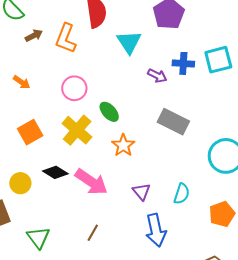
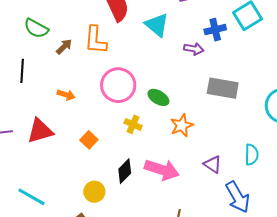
pink circle: (74, 88) -> (118, 85), size x1.4
yellow cross: (77, 130) -> (133, 124), size x0.6
orange square: (30, 132) -> (89, 140), size x0.7
orange star: (123, 145) -> (182, 125), turned 30
black diamond: (55, 172) -> (125, 171), turned -60

